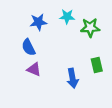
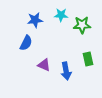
blue semicircle: (28, 47) -> (26, 43), turned -126
purple triangle: (34, 69) -> (44, 65), moved

